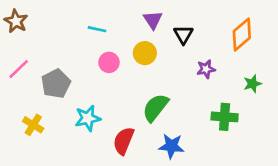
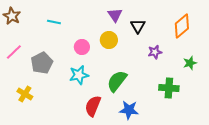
cyan line: (97, 29) -> (54, 22), moved
cyan star: (88, 118) -> (79, 75), moved

